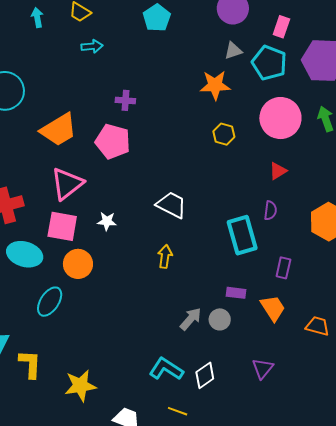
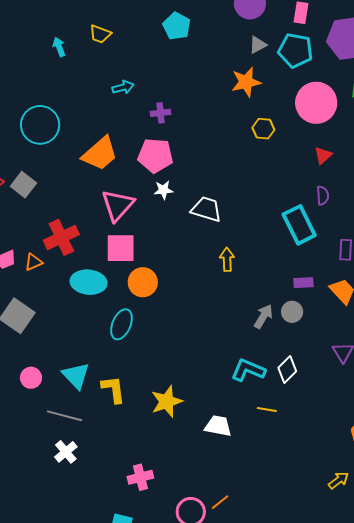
cyan arrow: (92, 46) -> (123, 87), moved
white trapezoid: (171, 205) -> (206, 209), moved
white star: (107, 221) -> (163, 190), moved

